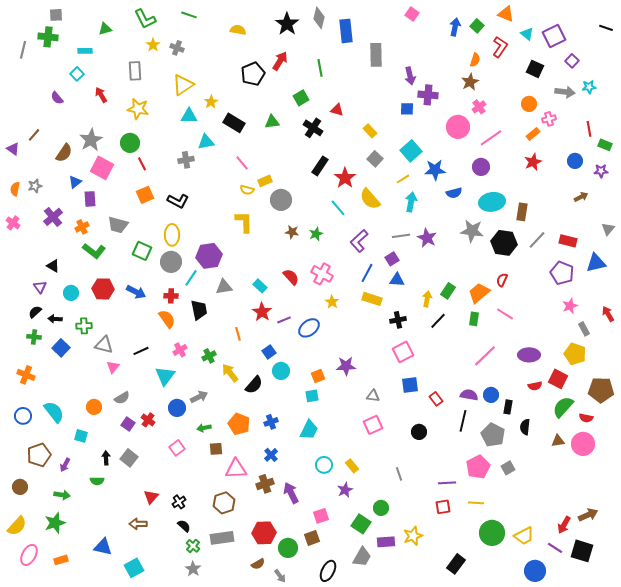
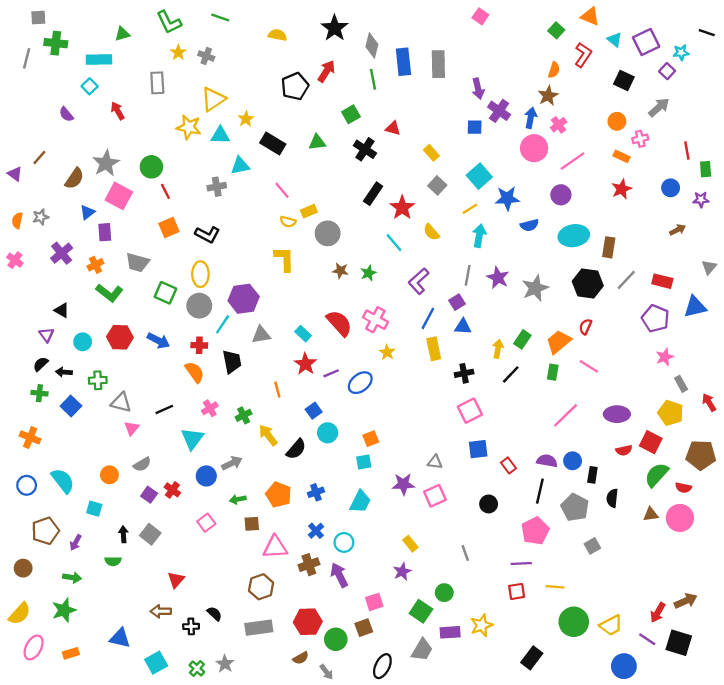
gray square: (56, 15) -> (38, 17), moved
gray diamond: (319, 18) -> (372, 45), moved
blue arrow: (455, 27) -> (531, 118), moved
blue rectangle: (346, 31) -> (403, 62), moved
cyan rectangle: (85, 51) -> (99, 59), size x1.5
cyan star: (589, 87) -> (681, 52), moved
gray arrow: (565, 92) -> (659, 107), turned -48
purple cross: (428, 95) -> (499, 111), turned 30
yellow star: (138, 109) -> (189, 127), moved
orange rectangle: (533, 134) -> (622, 156), turned 64
green rectangle: (605, 145) -> (706, 169), turned 64
yellow semicircle: (370, 199) -> (431, 232), size x0.7
gray star: (472, 231) -> (535, 288), moved, turned -30
gray line: (401, 236) -> (468, 275), turned -72
red semicircle: (291, 277) -> (339, 323), size x1.4
yellow rectangle: (372, 299) -> (434, 349), turned 60
red arrow: (608, 314) -> (709, 402), moved
purple star: (346, 366) -> (403, 484), moved
cyan circle: (324, 465) -> (344, 542), moved
pink pentagon: (478, 467) -> (535, 531), moved
black cross: (179, 502) -> (191, 626), moved, turned 32
green cross: (193, 546) -> (197, 668), moved

